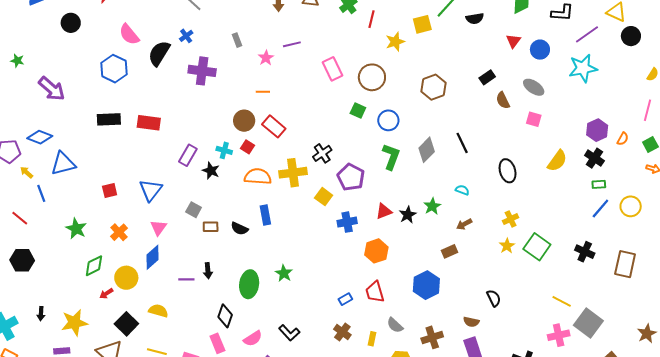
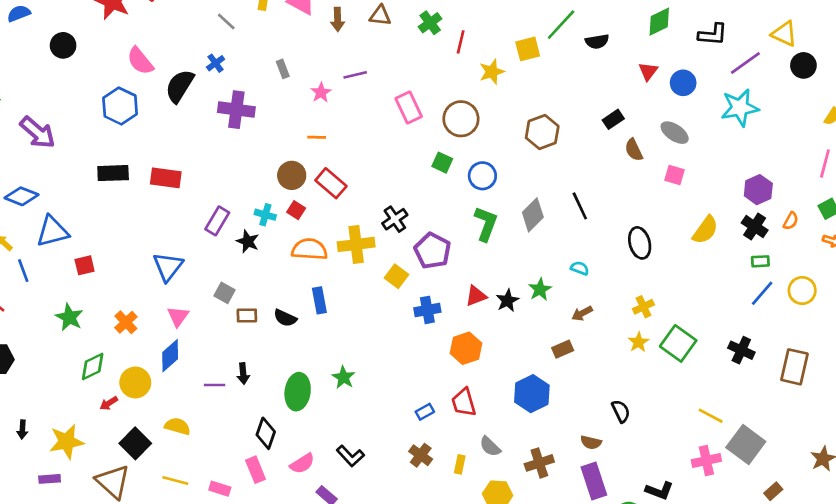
orange semicircle: (623, 139) -> (791, 221), moved
red square: (110, 191) -> (85, 265), moved

